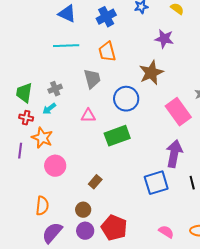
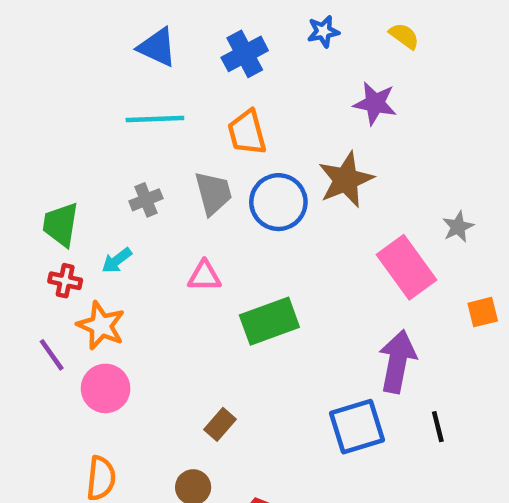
gray cross: (55, 89) -> (146, 200), moved
blue circle: (126, 99) -> (278, 202), moved
purple line: (20, 151) -> (52, 355), turned -42
pink circle: (55, 166) -> (106, 388), moved

